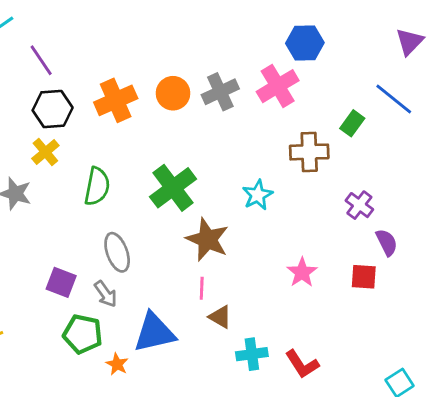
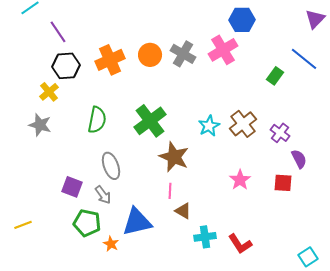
gray cross: (220, 92) -> (183, 54), turned -35
yellow cross: (45, 152) -> (49, 92), moved
brown cross: (309, 152) -> (243, 124), moved, turned -36

